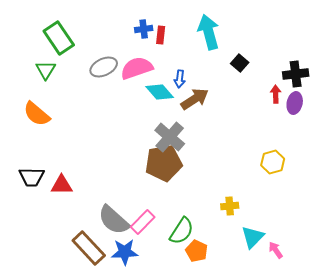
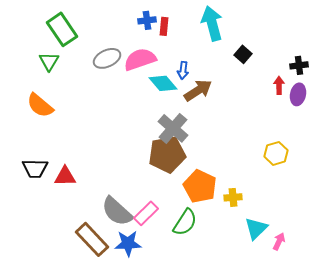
black cross: (296, 74) -> (299, 65), size x0.7
pink arrow: (276, 250) -> (279, 241), turned 60
orange pentagon: (197, 251) -> (200, 186), moved, size x1.5

